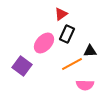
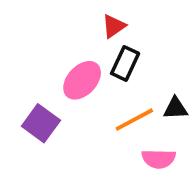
black triangle: (90, 51) -> (175, 108), moved

